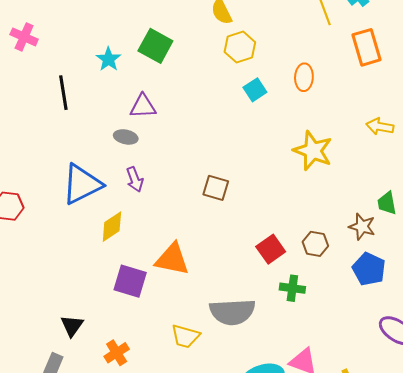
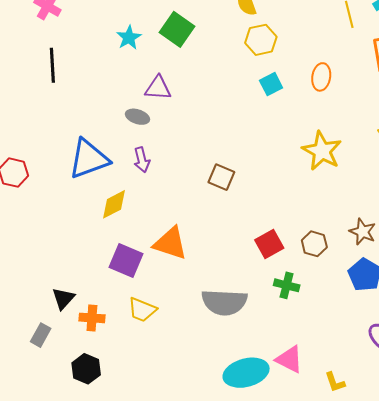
black line: (63, 93) -> (52, 65), moved
yellow trapezoid: (185, 336) -> (142, 310), moved
orange cross: (117, 353) -> (92, 318), moved, turned 30

